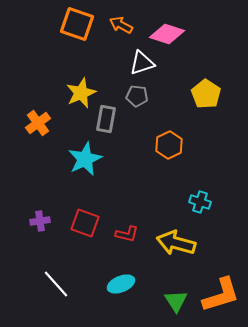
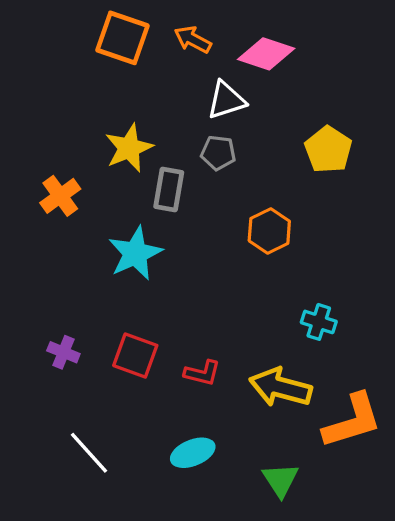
purple cross: (40, 221) -> (63, 352), turned 30
orange L-shape: (221, 295) -> (352, 421), moved

